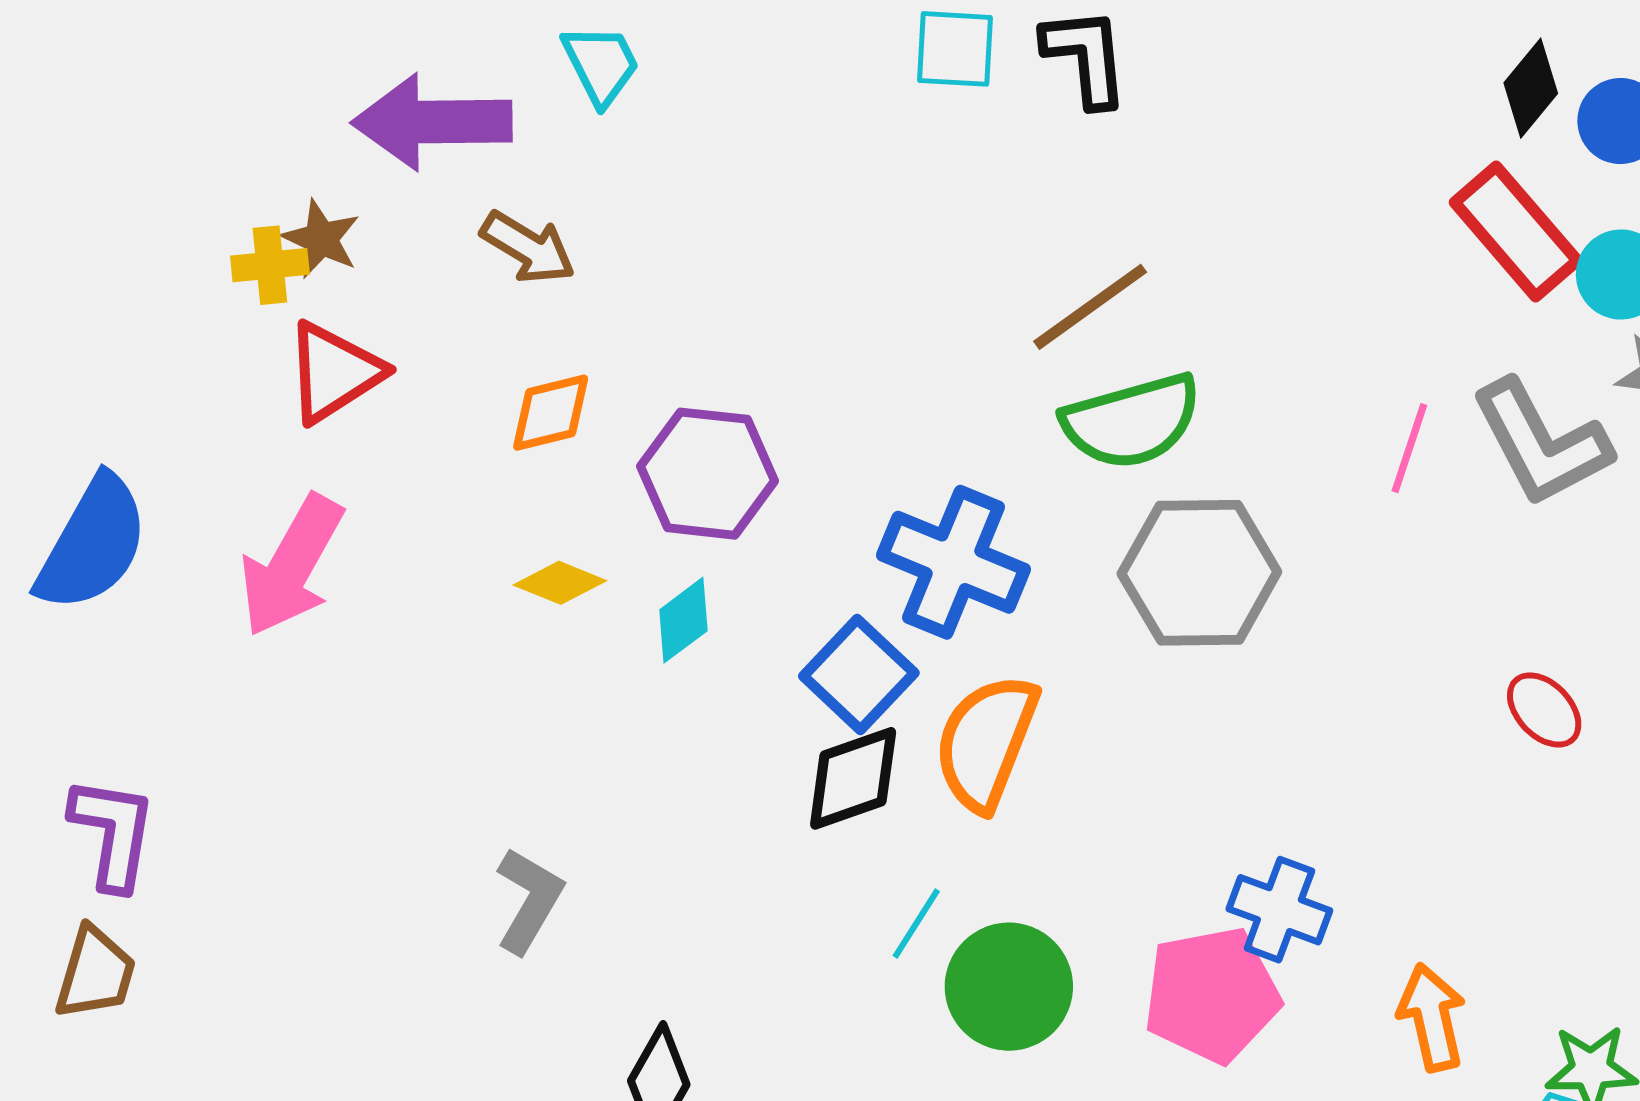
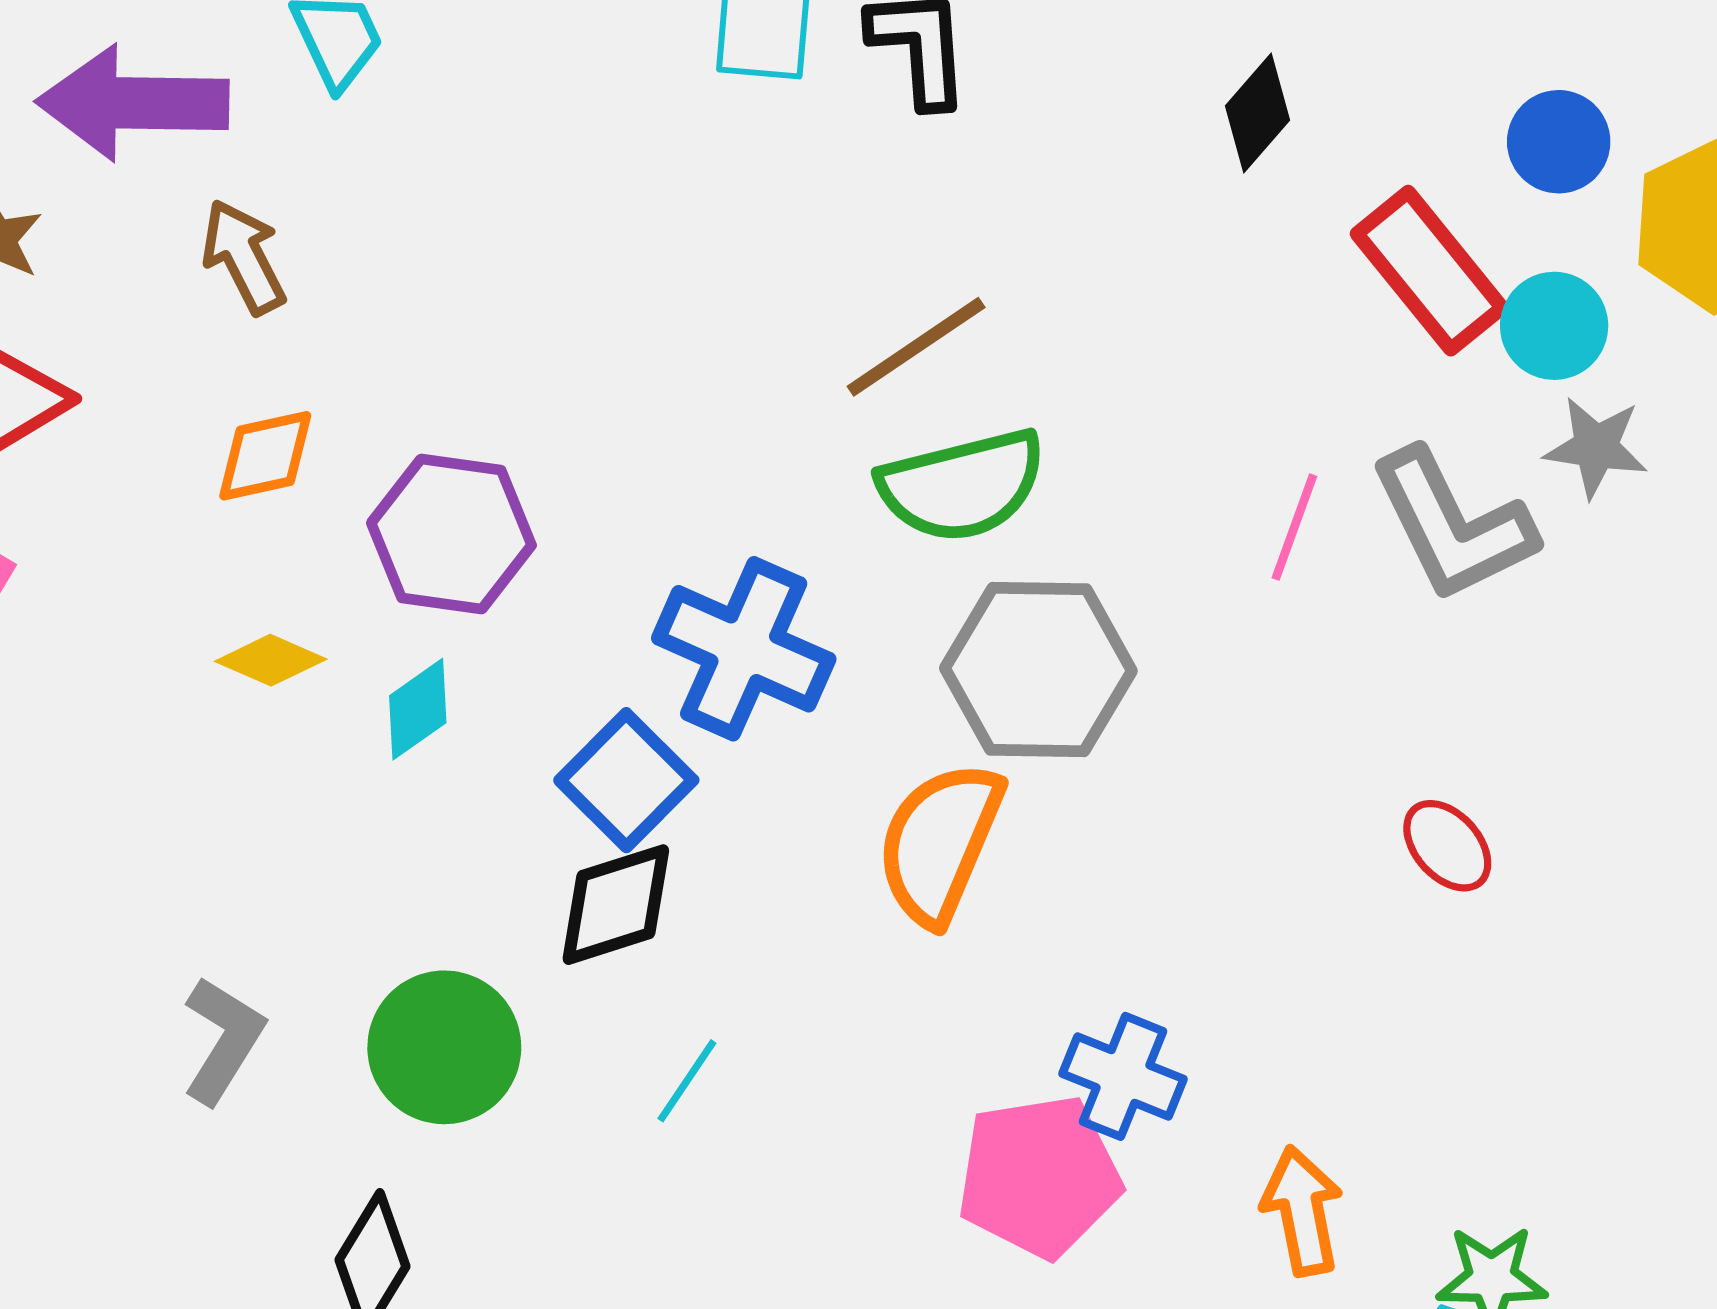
black diamond: (1531, 88) -> (1258, 113), moved
brown arrow: (528, 247) -> (244, 257), turned -150
orange semicircle: (986, 742) -> (940, 843), moved
green circle: (1009, 987) -> (444, 1047), moved

